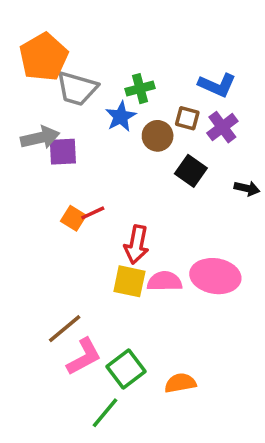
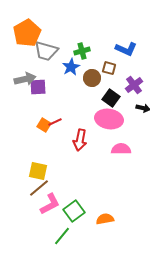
purple cross: (222, 127) -> (134, 85), moved
pink ellipse: (215, 276) -> (109, 119), moved
yellow square: (129, 281) -> (38, 171), moved
pink semicircle: (165, 281) -> (121, 149), moved

